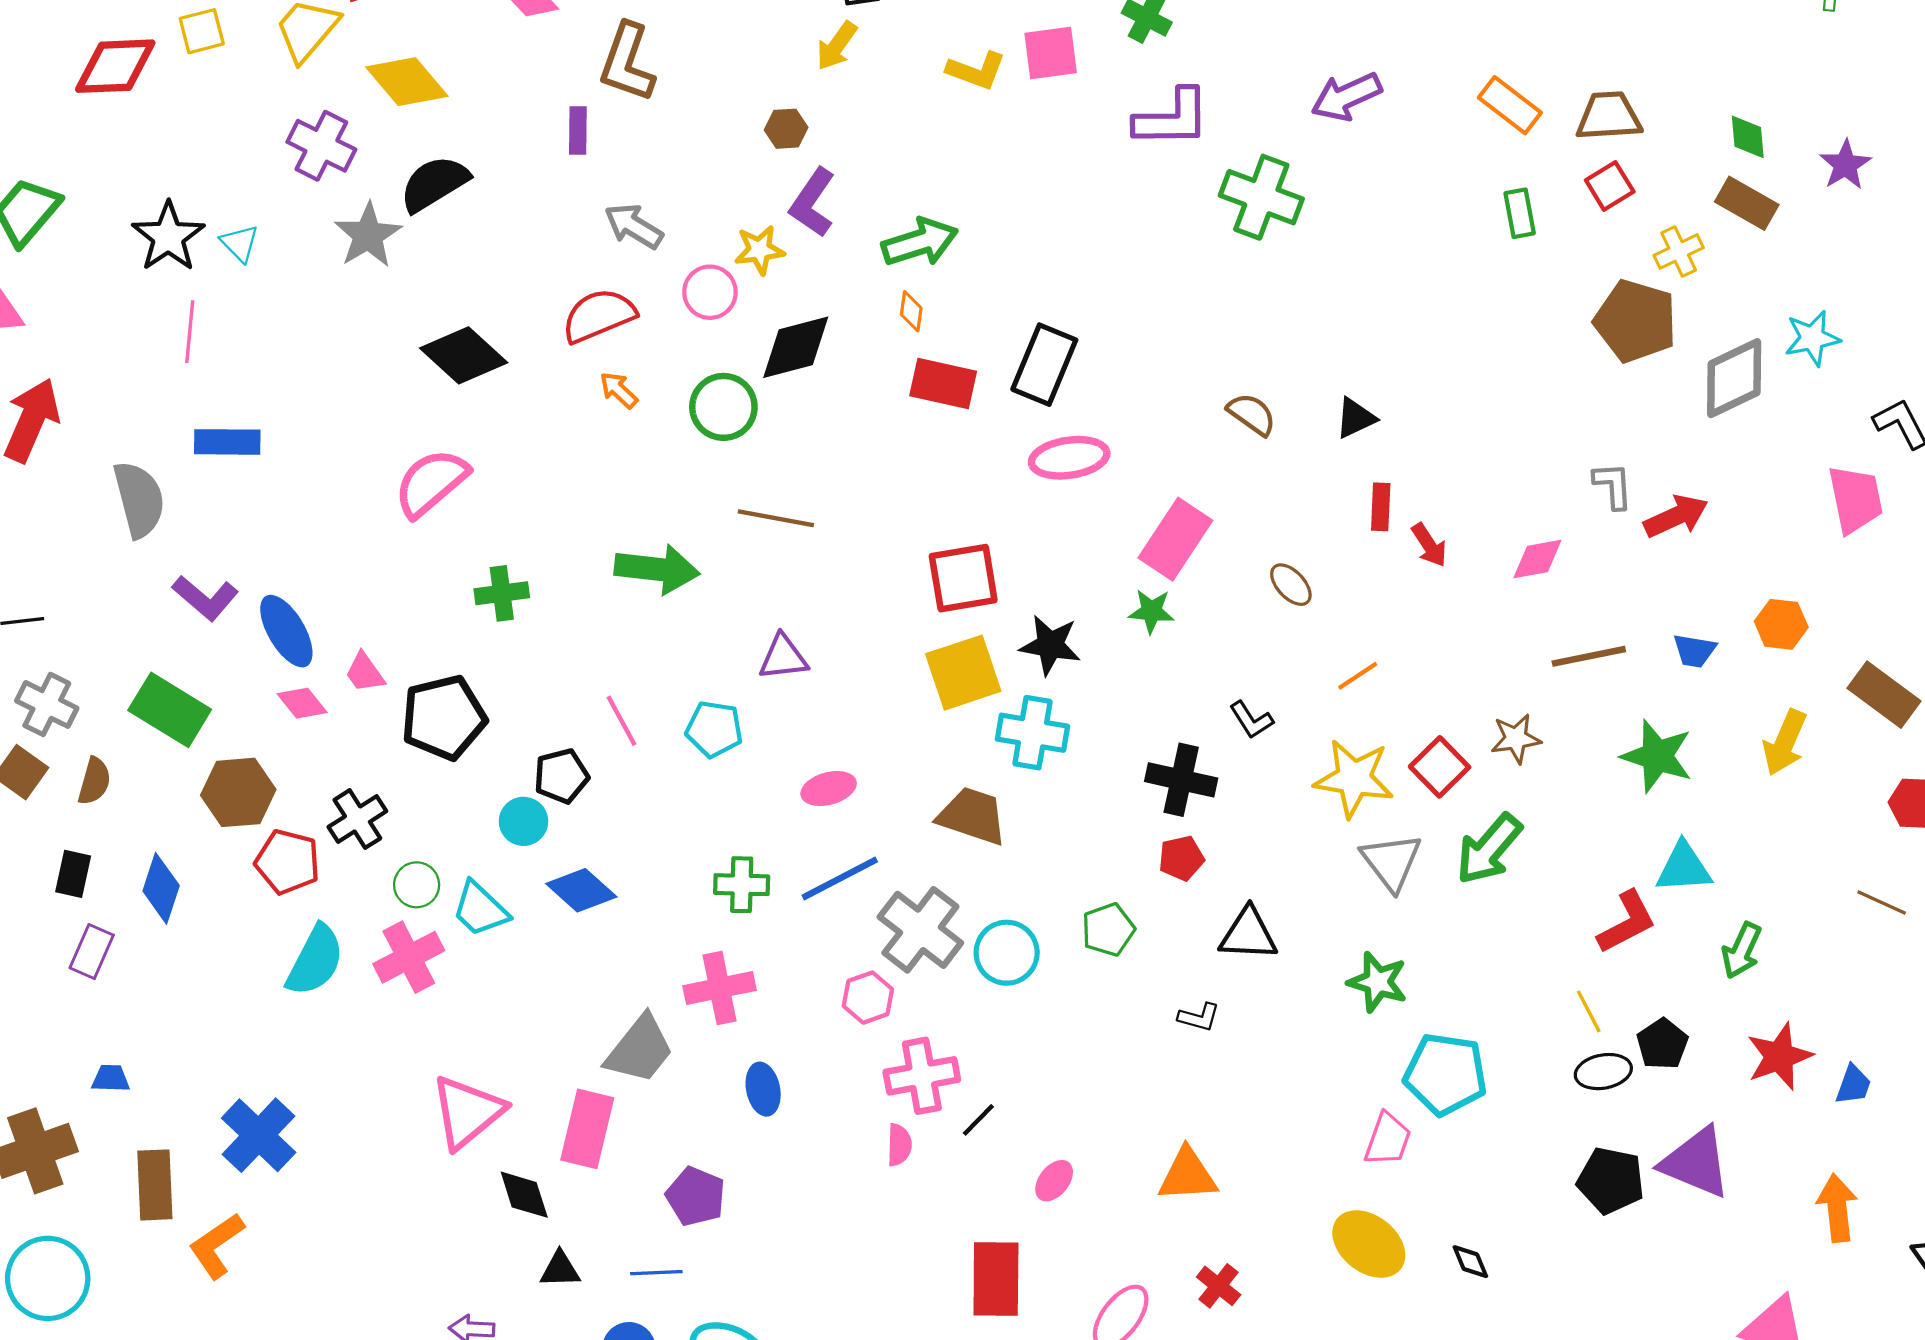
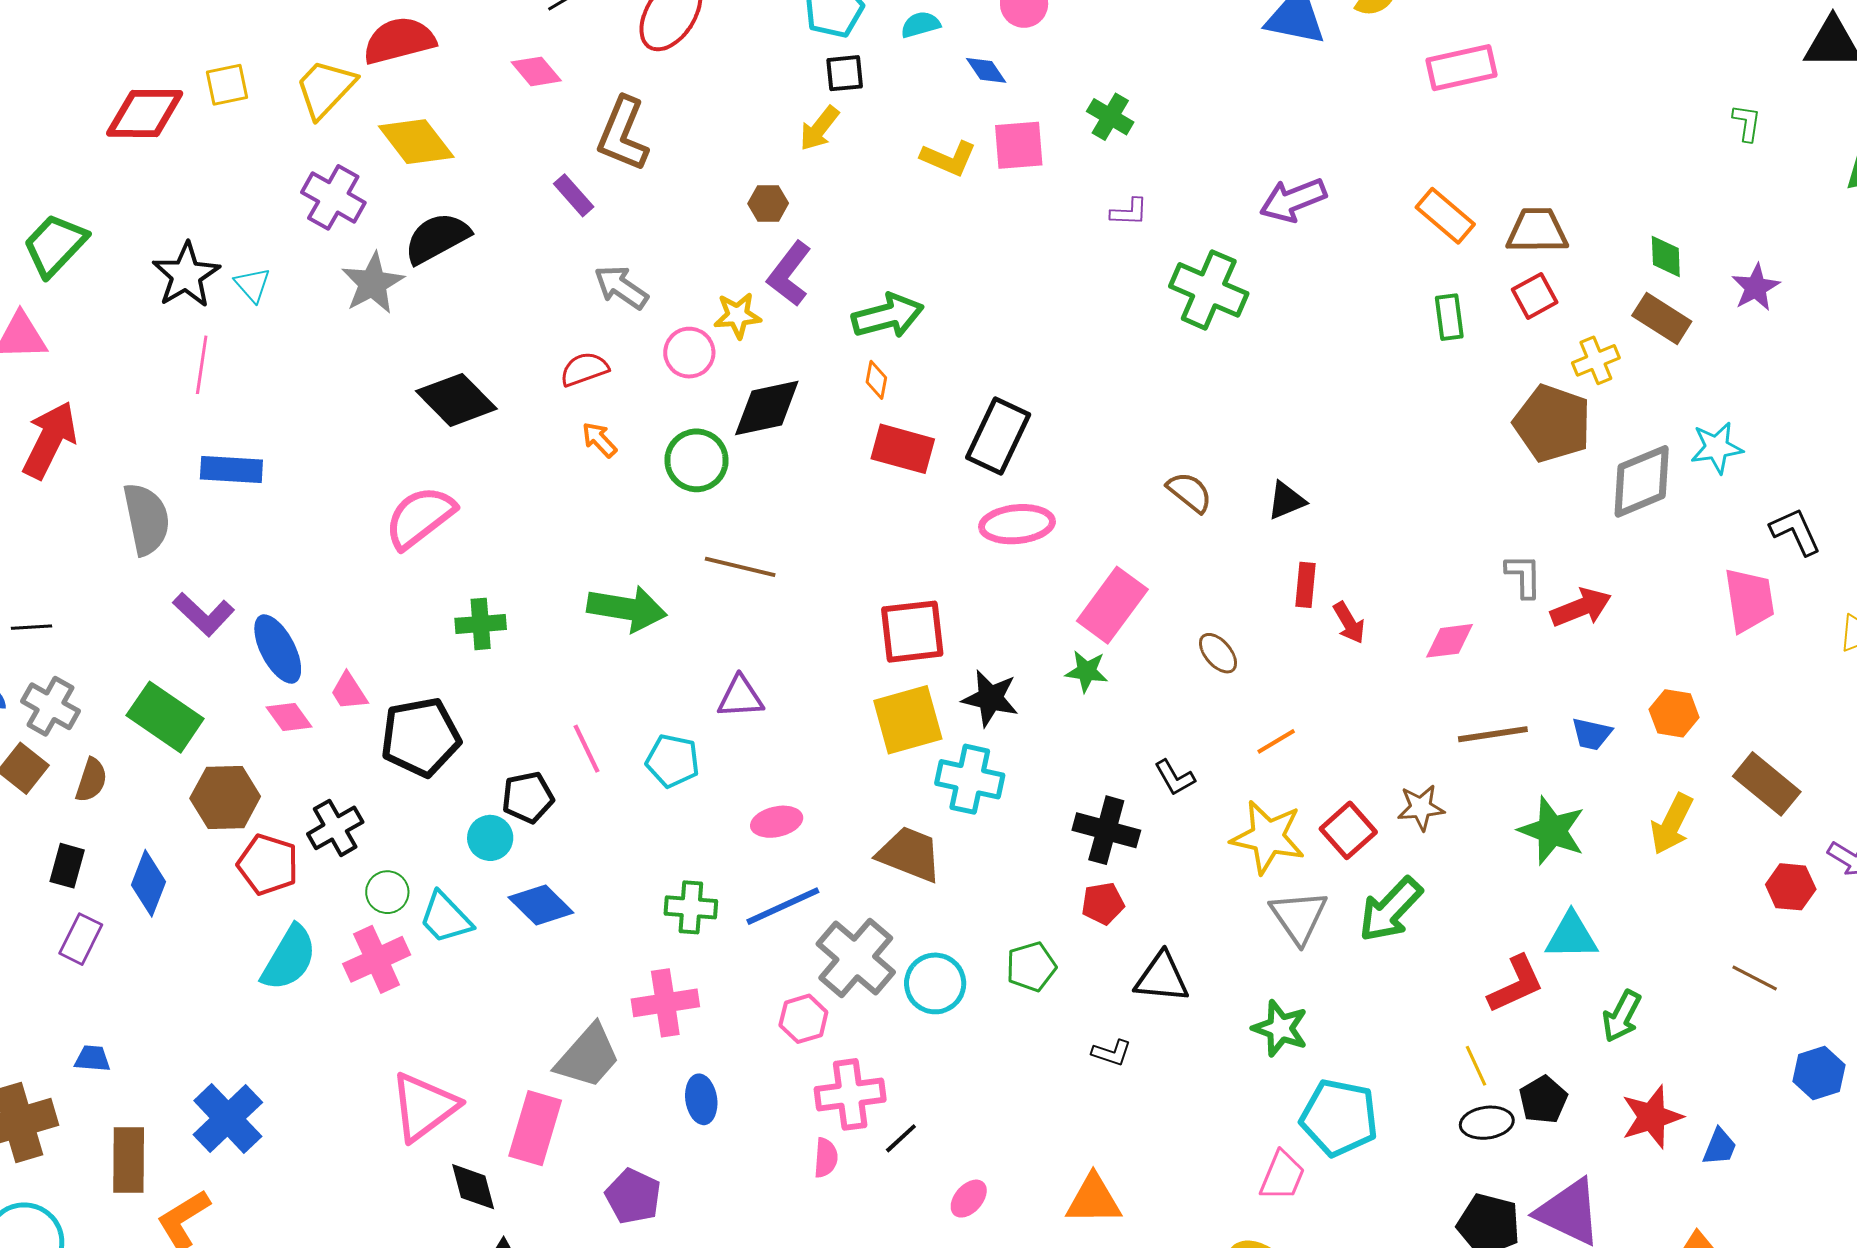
purple L-shape: (1172, 118) -> (1129, 212), size x0.5
purple rectangle: (578, 131) -> (574, 195), turned -45
red semicircle: (599, 316) -> (584, 369), size x0.7

